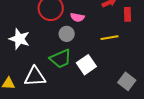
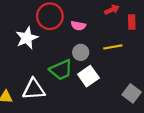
gray circle: (67, 34) -> (81, 52), moved
white star: (19, 39) -> (27, 38), moved, turned 30

